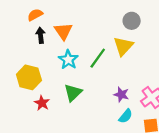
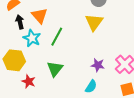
green line: (98, 58) -> (57, 37), moved
cyan star: (68, 60) -> (32, 38), moved
cyan semicircle: (126, 116) -> (91, 87), moved

